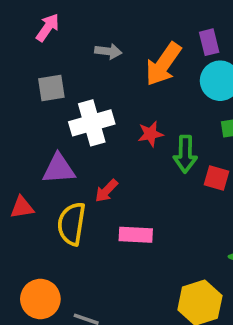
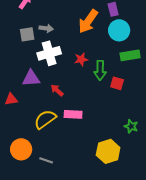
gray arrow: (108, 51) -> (46, 28), moved
red arrow: (106, 191) -> (57, 90), turned 88
yellow semicircle: (72, 224) -> (45, 119), moved, turned 45

